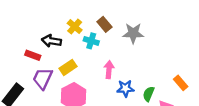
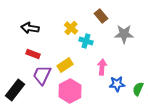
brown rectangle: (104, 24) -> (101, 16), moved
black arrow: (51, 41) -> (30, 28), moved

